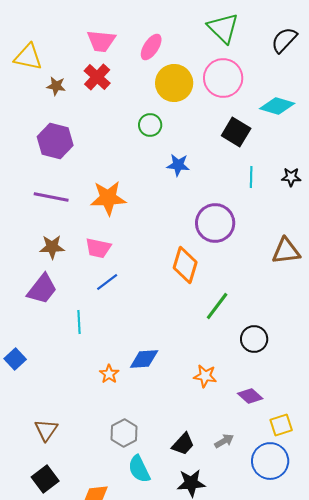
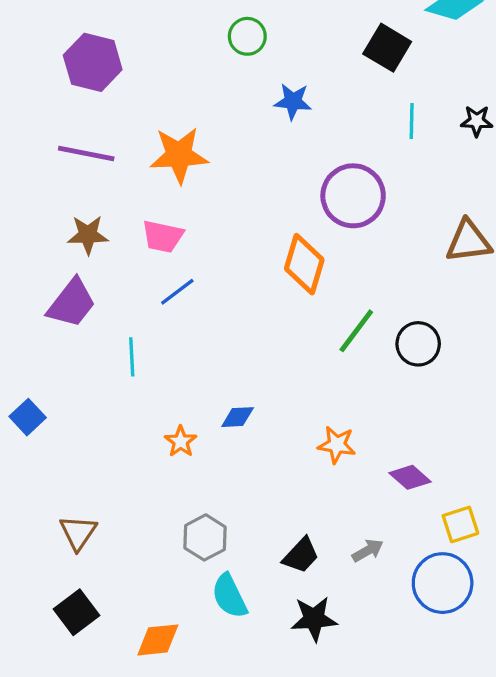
black circle: (254, 339) -> (418, 344), moved
blue diamond: (144, 359) -> (238, 417), size x0.7

